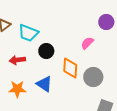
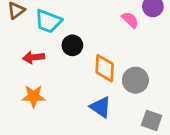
pink semicircle: (87, 43) -> (130, 20), moved, turned 88
blue triangle: (44, 84) -> (101, 107), moved

